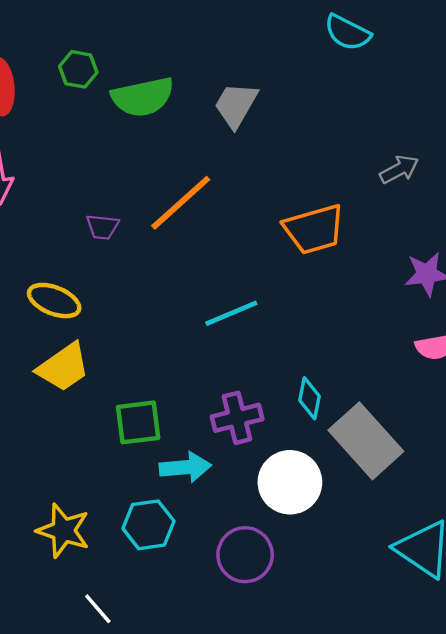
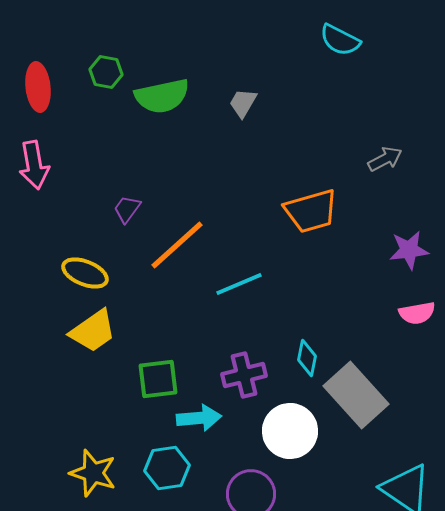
gray trapezoid: (236, 105) -> (243, 103), size x0.7
orange line: (181, 203) -> (177, 245), moved
purple trapezoid: (102, 227) -> (127, 209), turned 120

